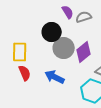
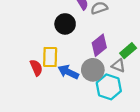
gray circle: (64, 48) -> (93, 70), moved
yellow rectangle: (20, 52) -> (50, 57), moved

